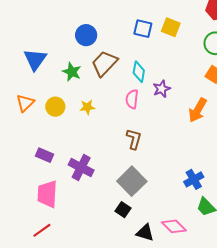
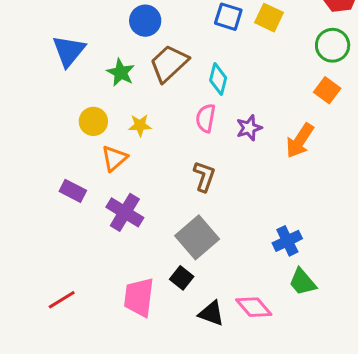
purple star: (162, 89) -> (249, 128), moved
orange triangle: (25, 103) -> (114, 158), moved
pink trapezoid: (47, 194) -> (139, 297), moved

